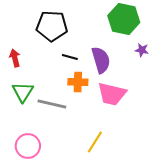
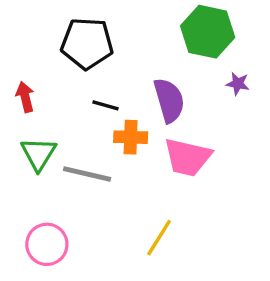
black line: (70, 57) -> (105, 105), moved

